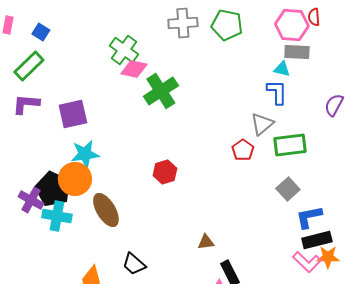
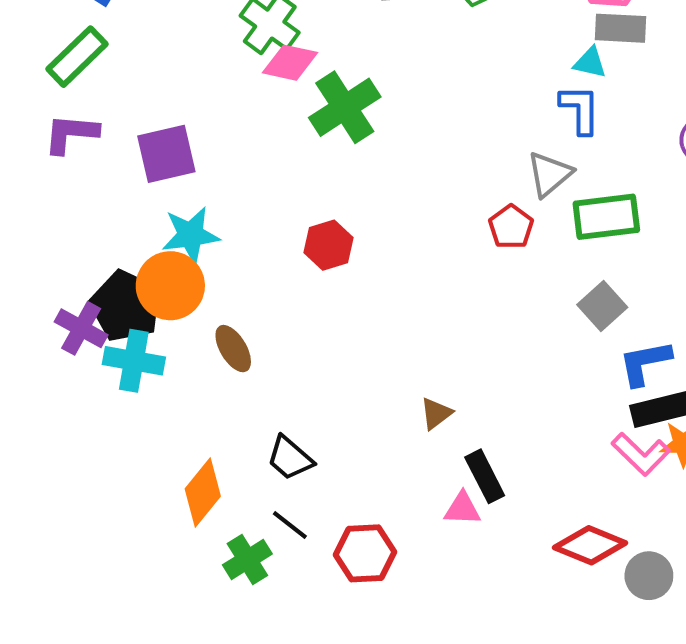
red hexagon: (165, 172) -> (329, 245), moved
brown ellipse: (106, 210) -> (233, 349), size x0.7
brown triangle: (206, 242) -> (436, 413), turned -30

